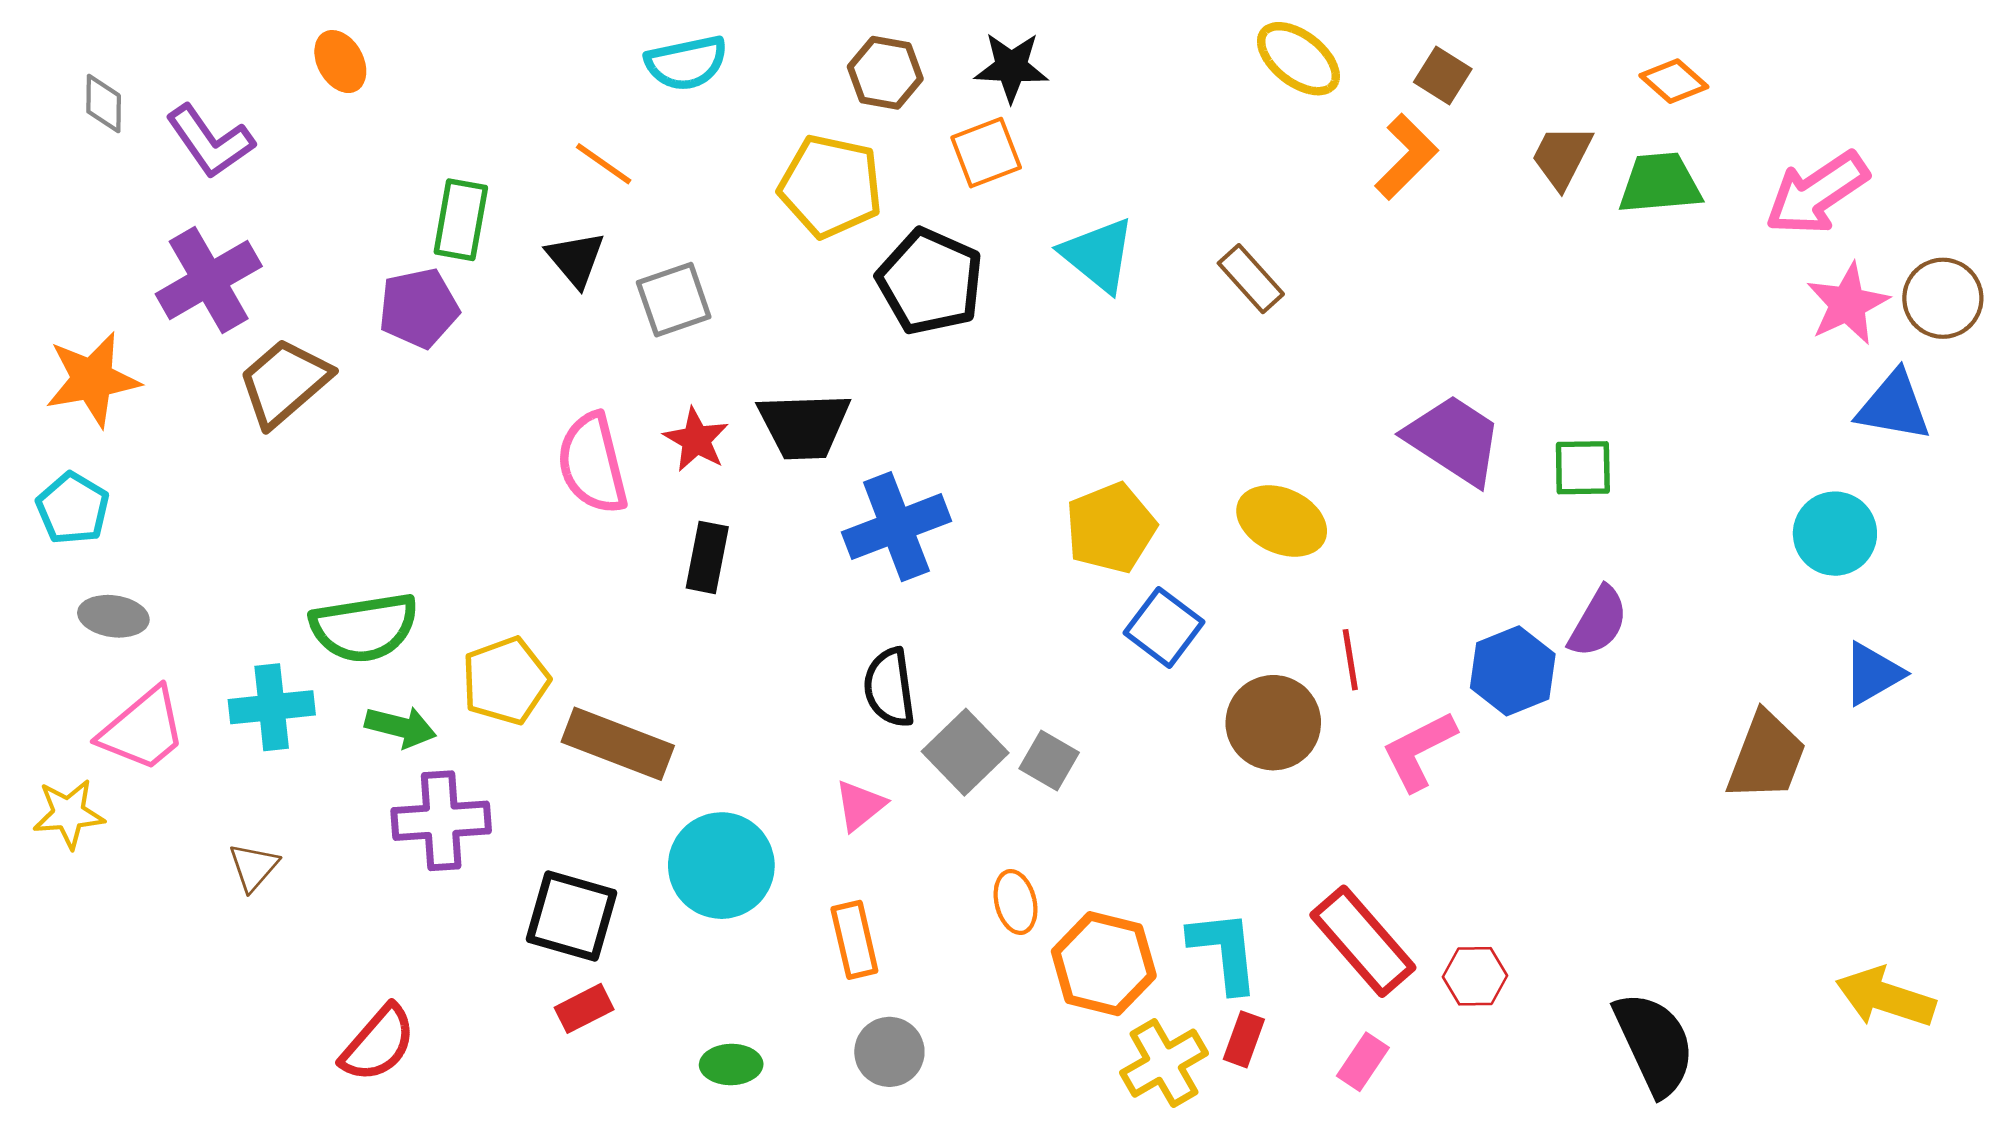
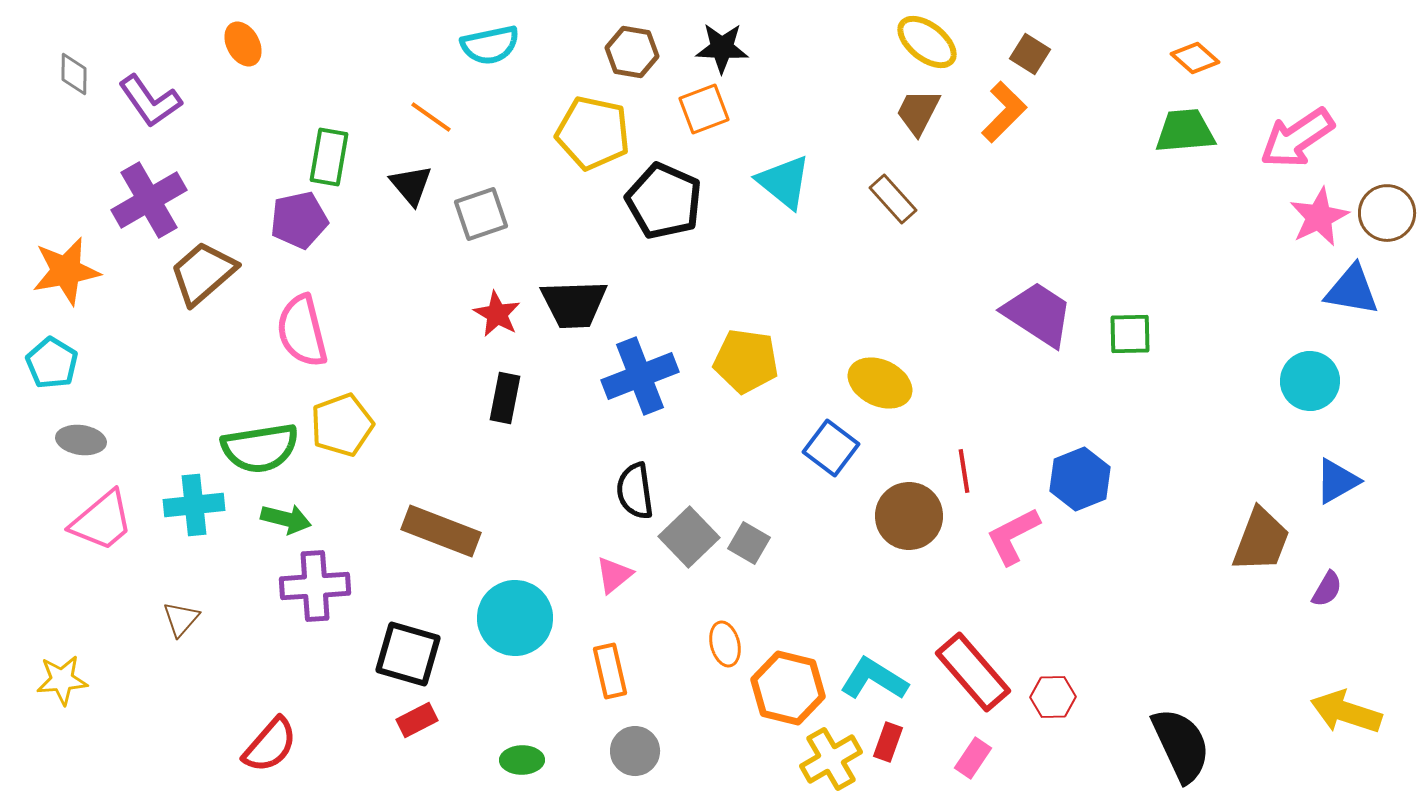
brown trapezoid: (1562, 157) -> (918, 112), moved
pink semicircle: (592, 464) -> (302, 331), moved
yellow ellipse: (1282, 521) -> (880, 383), moved
yellow pentagon: (1111, 528) -> (746, 361), moved, turned 30
purple semicircle: (1598, 622) -> (1327, 589), moved, size x0.7
yellow pentagon: (506, 681) -> (342, 425), moved
yellow star: (69, 814) -> (62, 680), moved
cyan L-shape: (1224, 951) -> (874, 679), turned -52

